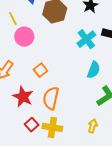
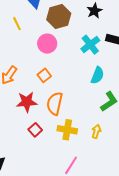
pink circle: (24, 37) -> (47, 44), moved
red star: (23, 97) -> (27, 102), turned -30
yellow cross: (52, 127) -> (67, 130), moved

